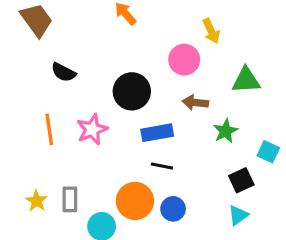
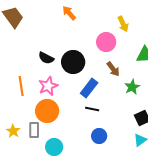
black semicircle: (64, 72) -> (46, 58), moved
brown arrow: (195, 102) -> (113, 69), turned -133
blue rectangle: (157, 133) -> (89, 88), turned -42
orange circle: (135, 201) -> (47, 111), moved

